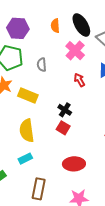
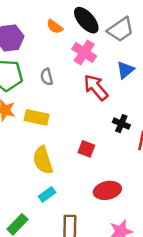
orange semicircle: (55, 26) -> (55, 27), turned -40
red arrow: (79, 80) -> (96, 87), size x1.6
black cross: (65, 110) -> (121, 124), moved

